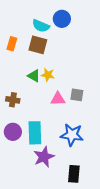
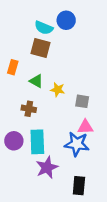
orange rectangle: (12, 44) -> (13, 67), moved
yellow star: (48, 75) -> (58, 90), moved
pink triangle: (58, 99) -> (85, 127), moved
brown cross: (13, 100) -> (29, 109), moved

